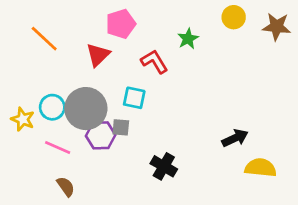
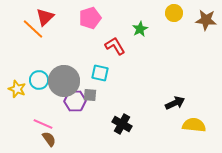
red triangle: (98, 55) -> (45, 17), moved
pink line: (58, 148) -> (43, 124), moved

